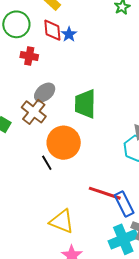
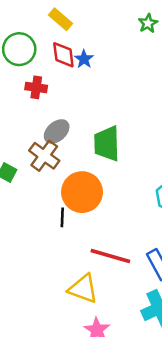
black line: (47, 163) -> (62, 217), turned 35
red line: (105, 193) -> (110, 256), moved

